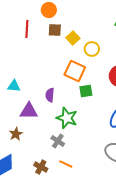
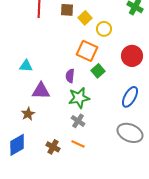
green square: (86, 91) -> (98, 71), turned -32
purple semicircle: (50, 95) -> (70, 76), moved
green star: (67, 118) -> (79, 98), turned -30
gray cross: (58, 141) -> (78, 121), moved

